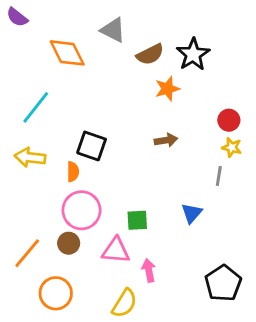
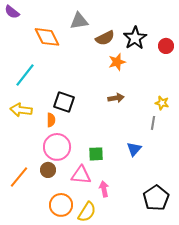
gray triangle: (113, 30) -> (79, 21), turned -36
red circle: (229, 120) -> (166, 46), moved
orange circle: (56, 293) -> (61, 205), moved

